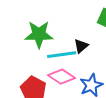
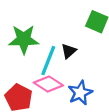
cyan line: (62, 55) -> (48, 61), turned -60

